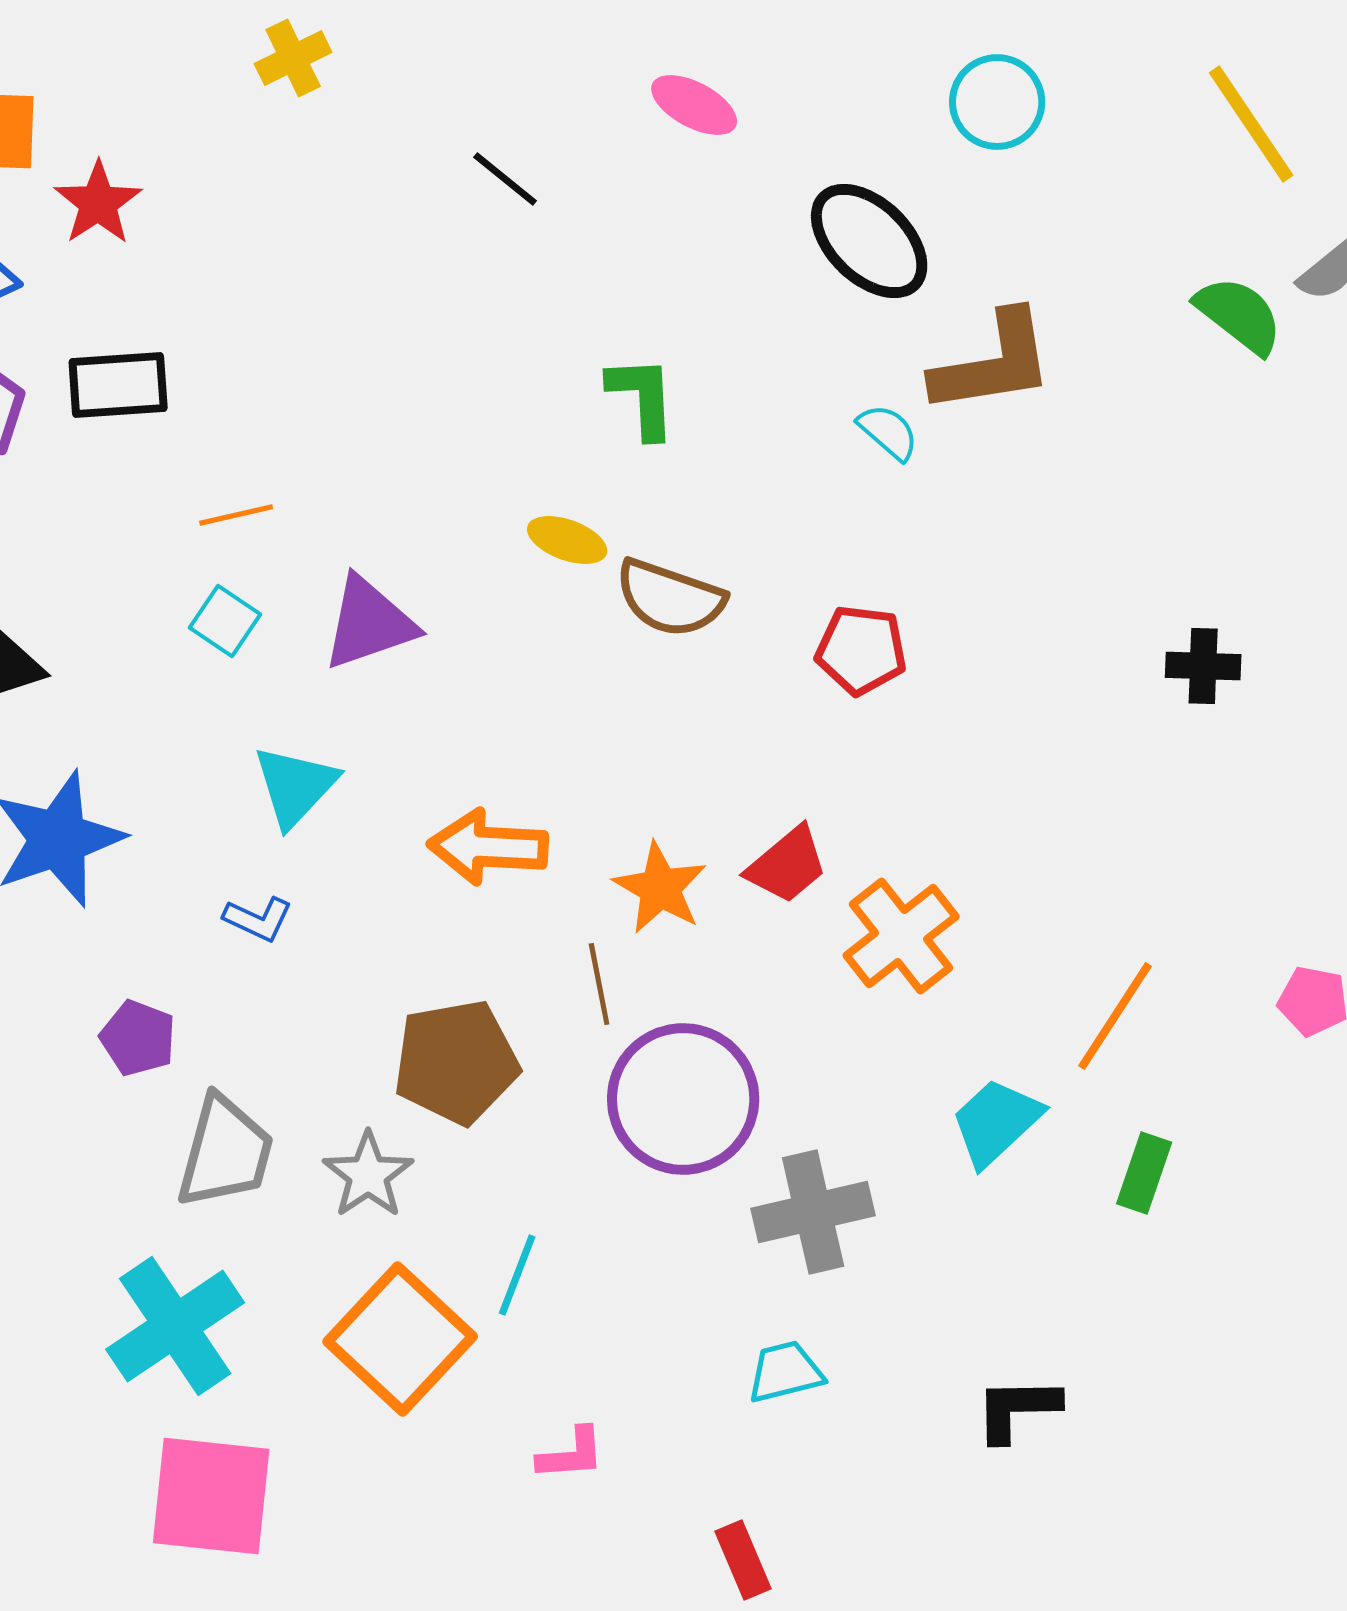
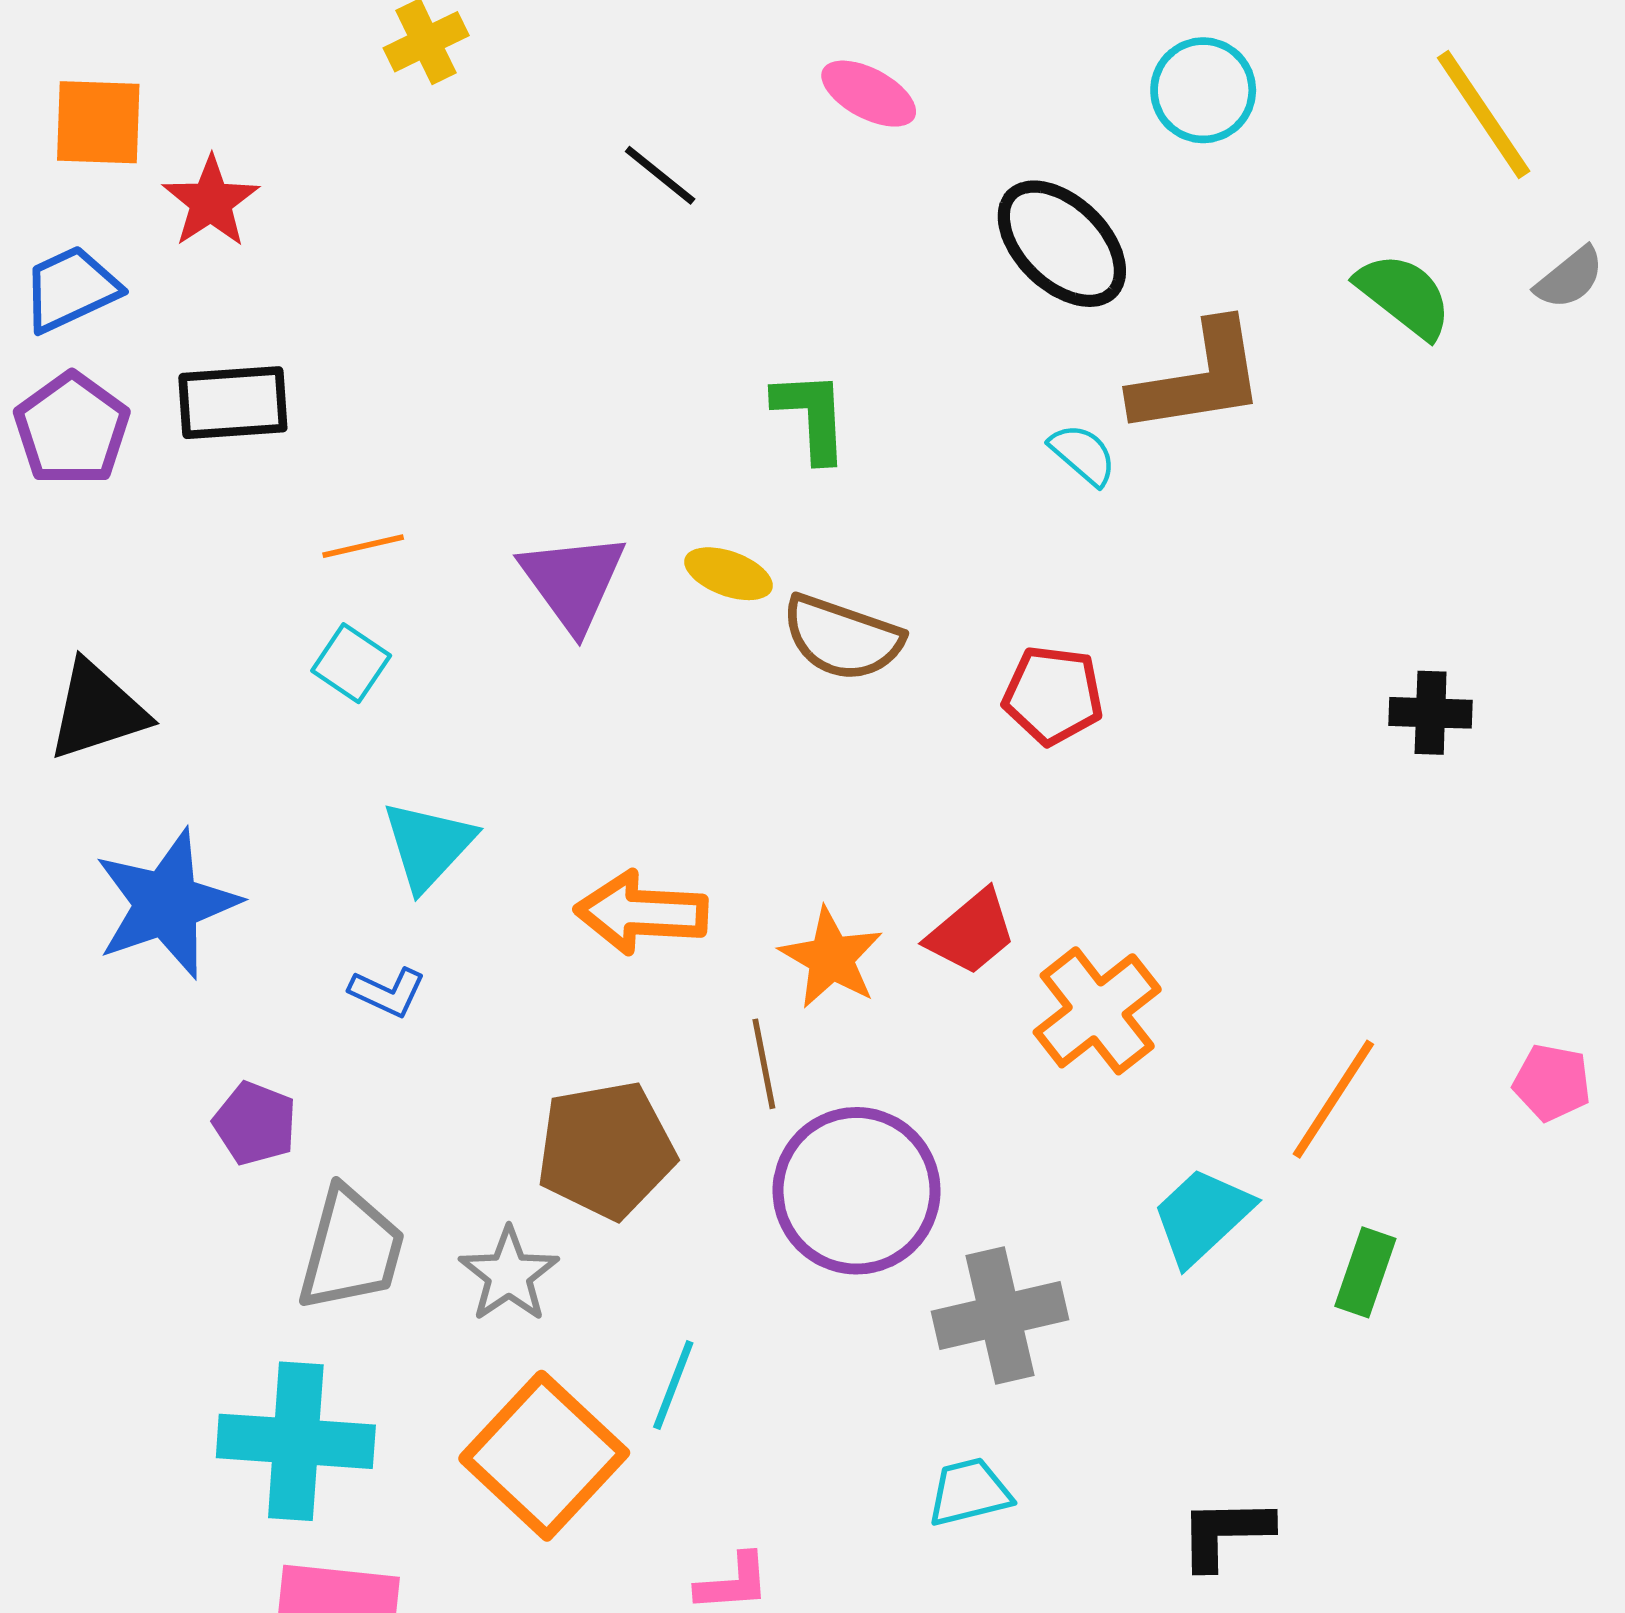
green semicircle: (1239, 315) -> (1404, 296), moved
purple triangle: (369, 623) -> (573, 581), moved, turned -47
cyan cross: (175, 1326) -> (296, 1441), turned 38

